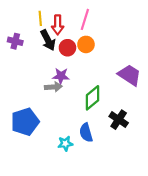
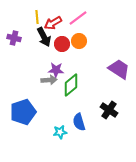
pink line: (85, 19) -> (78, 18), turned 36
red arrow: (58, 25) -> (53, 23), turned 60
green diamond: (93, 98) -> (71, 85), moved

